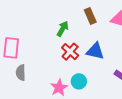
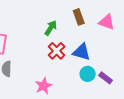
cyan circle: (79, 81) -> (88, 74), moved

